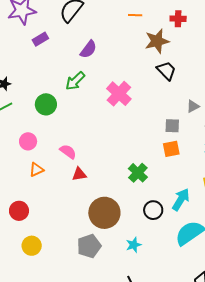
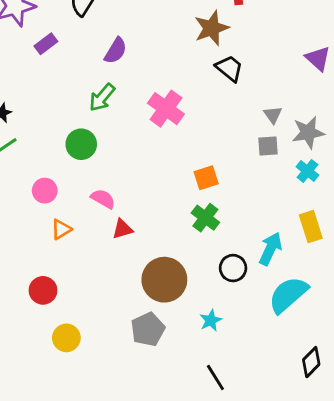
green circle: (46, 104) -> (81, 144), moved
gray triangle: (193, 106) -> (273, 115), turned -32
gray square: (172, 126) -> (268, 146), moved
orange square: (171, 149) -> (206, 178), moved

